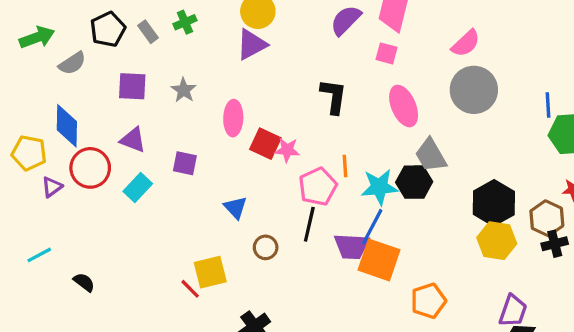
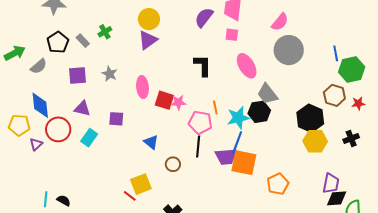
pink pentagon: (318, 187) -> (200, 122), turned -30
brown hexagon: (547, 218) -> (334, 95), moved
cyan line: (39, 255) -> (46, 199), moved, turned -49

